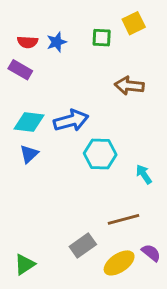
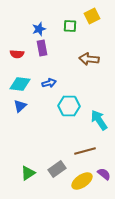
red semicircle: (28, 42) -> (17, 54), moved
purple rectangle: (20, 70) -> (42, 48), moved, turned 49
blue arrow: (71, 121) -> (49, 83), size x0.6
cyan arrow: (144, 174) -> (99, 120), size x1.5
green triangle: (25, 264) -> (28, 173), moved

